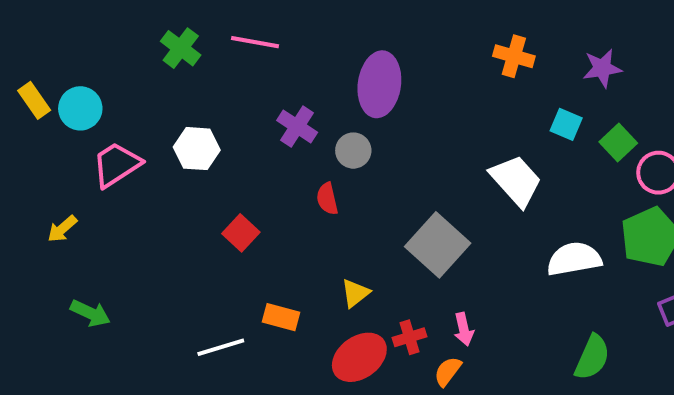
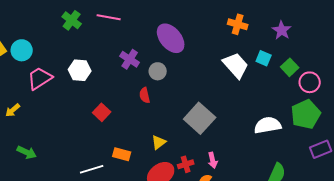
purple star: (602, 68) -> (282, 30), turned -30
purple ellipse: (379, 84) -> (171, 38), turned -48
white trapezoid: (516, 181) -> (236, 65), moved

